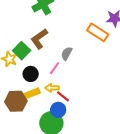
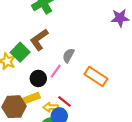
orange rectangle: (98, 32) -> (96, 76), moved
black circle: (31, 74) -> (38, 78), moved
yellow arrow: (52, 88) -> (51, 107), moved

